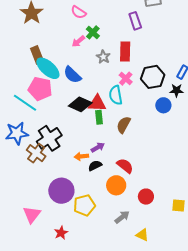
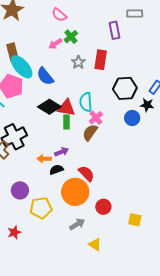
pink cross: (126, 79) -> (96, 118), moved
orange circle: (116, 185) -> (75, 192), size x1.4
purple circle: (61, 191) -> (20, 190), size x0.7

